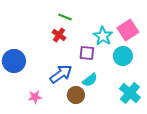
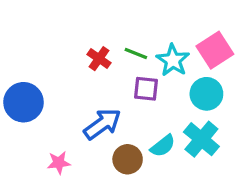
green line: (65, 17) -> (136, 54), moved
cyan semicircle: (90, 80) -> (163, 146), moved
cyan cross: (130, 93) -> (201, 139), moved

